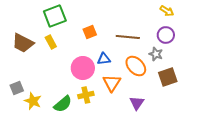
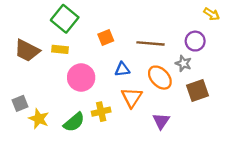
yellow arrow: (167, 11) -> (212, 14), moved
green square: (55, 16) -> (65, 19), turned -30
yellow rectangle: (51, 42) -> (60, 49), turned -56
pink circle: (83, 68) -> (81, 78), moved

